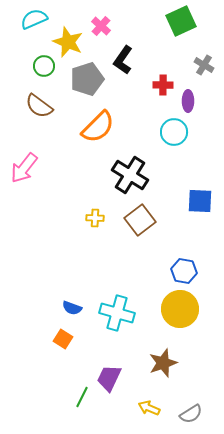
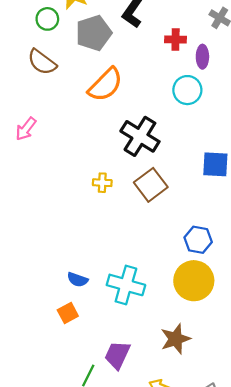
pink arrow: (24, 168) -> (26, 129), size x0.7
orange square: (63, 339) -> (68, 313), turned 30

